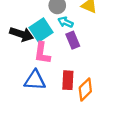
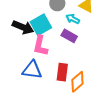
cyan arrow: (65, 22) -> (73, 19), moved
purple rectangle: (73, 40) -> (69, 36), turned -42

